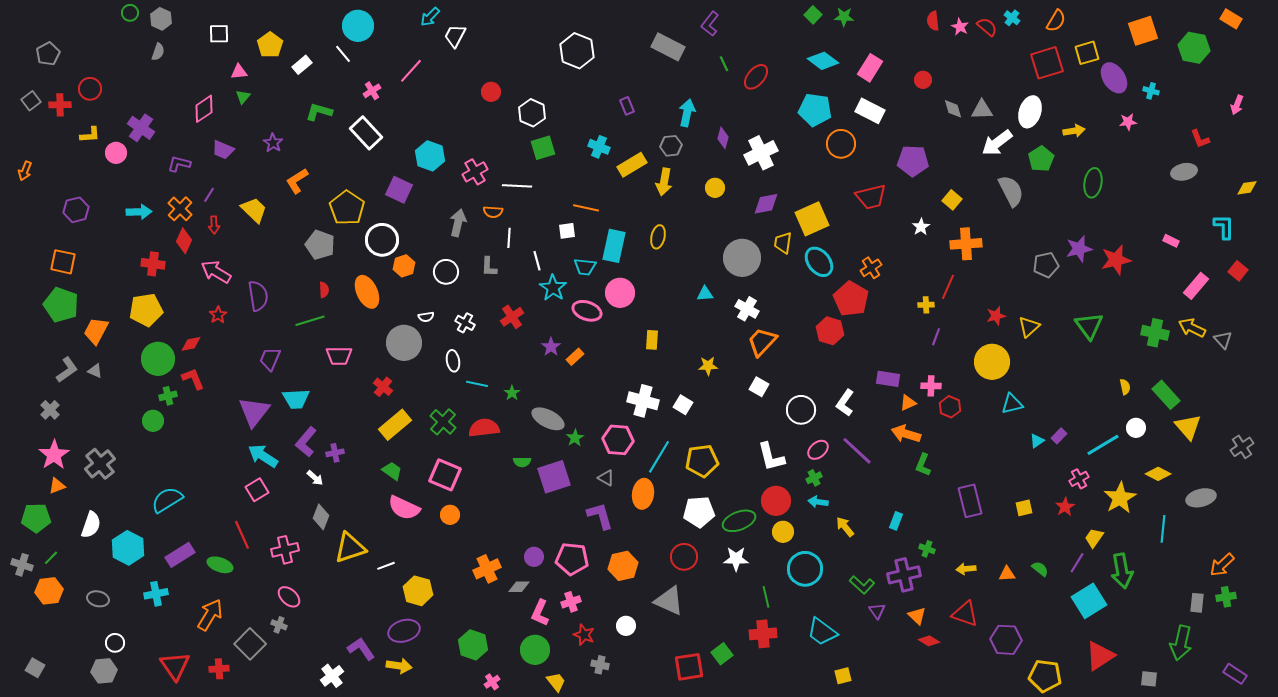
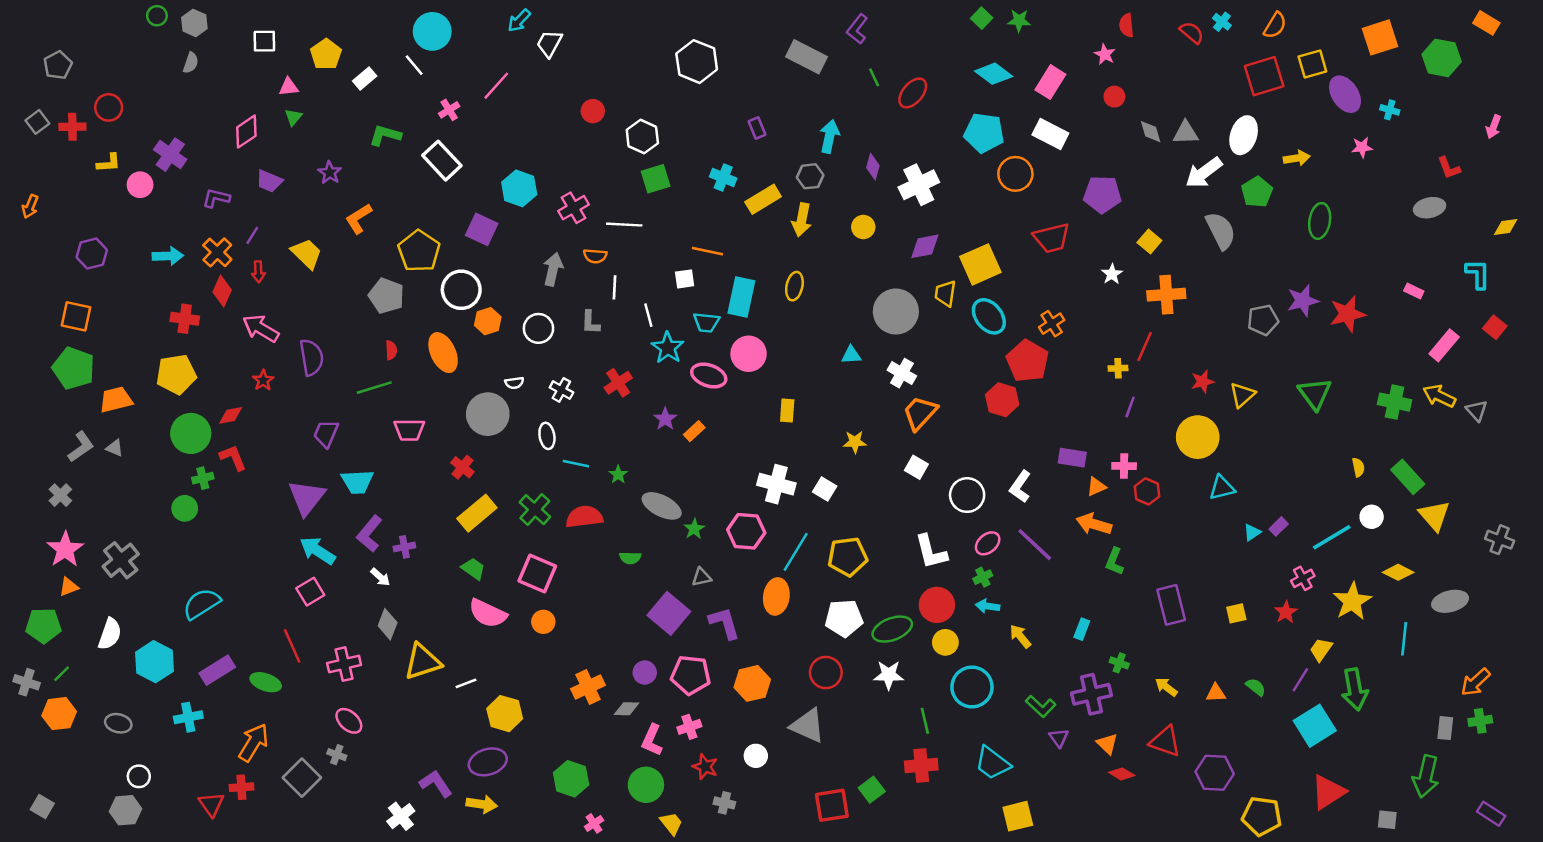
pink star: (960, 27) -> (1105, 54), moved
orange trapezoid: (96, 331) -> (116, 400), turned 48
gray cross: (1242, 447) -> (1500, 540), turned -35
purple square: (554, 477) -> (669, 613), moved, turned -32
gray triangle: (606, 478) -> (701, 577), moved, turned -42
yellow arrow: (966, 569) -> (1166, 687), turned 42
red triangle: (175, 666) -> (211, 804), size x0.7
red cross: (219, 669) -> (241, 787), moved
yellow square: (843, 676) -> (1018, 816), size x1.5

